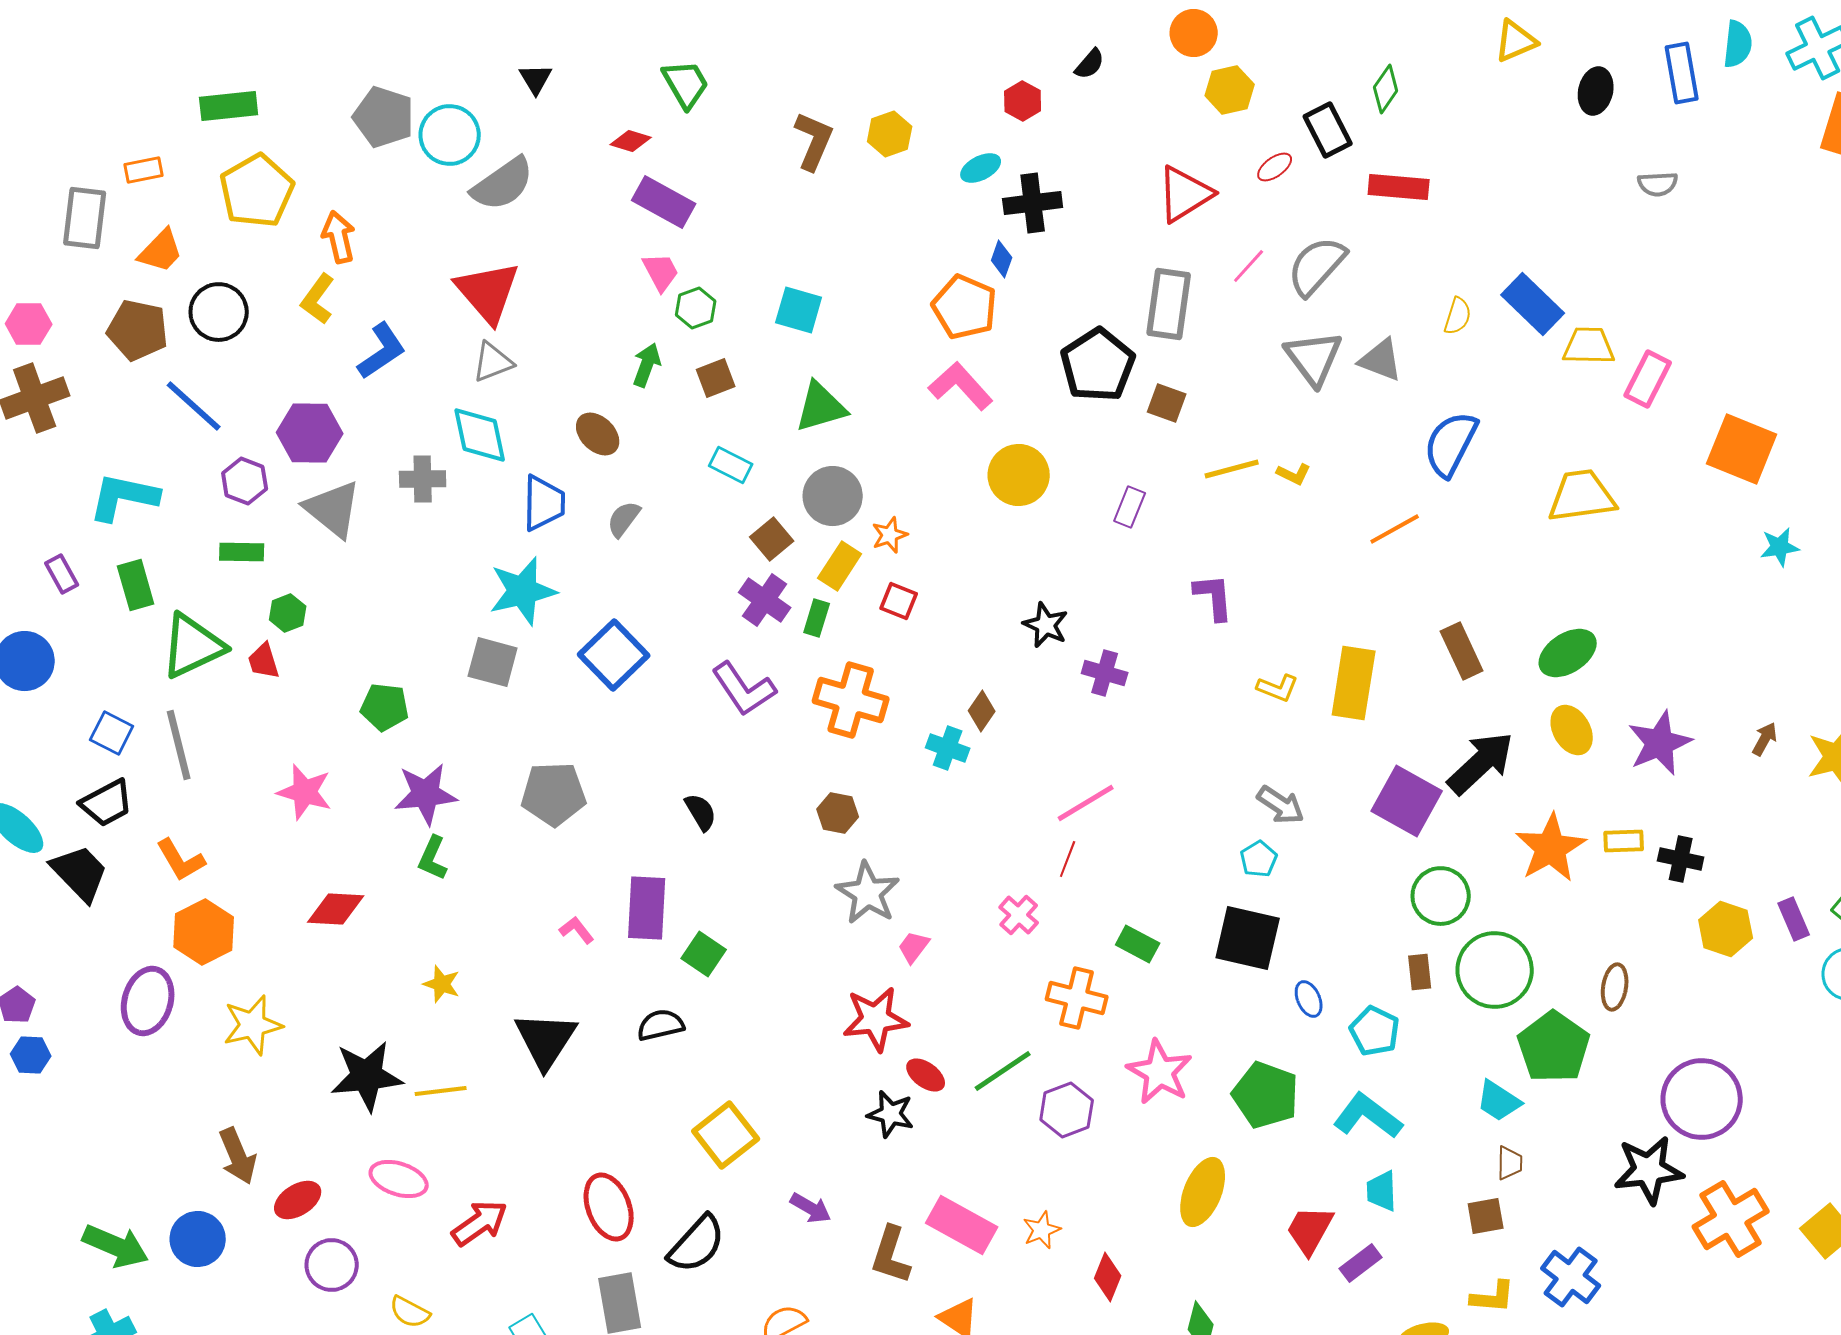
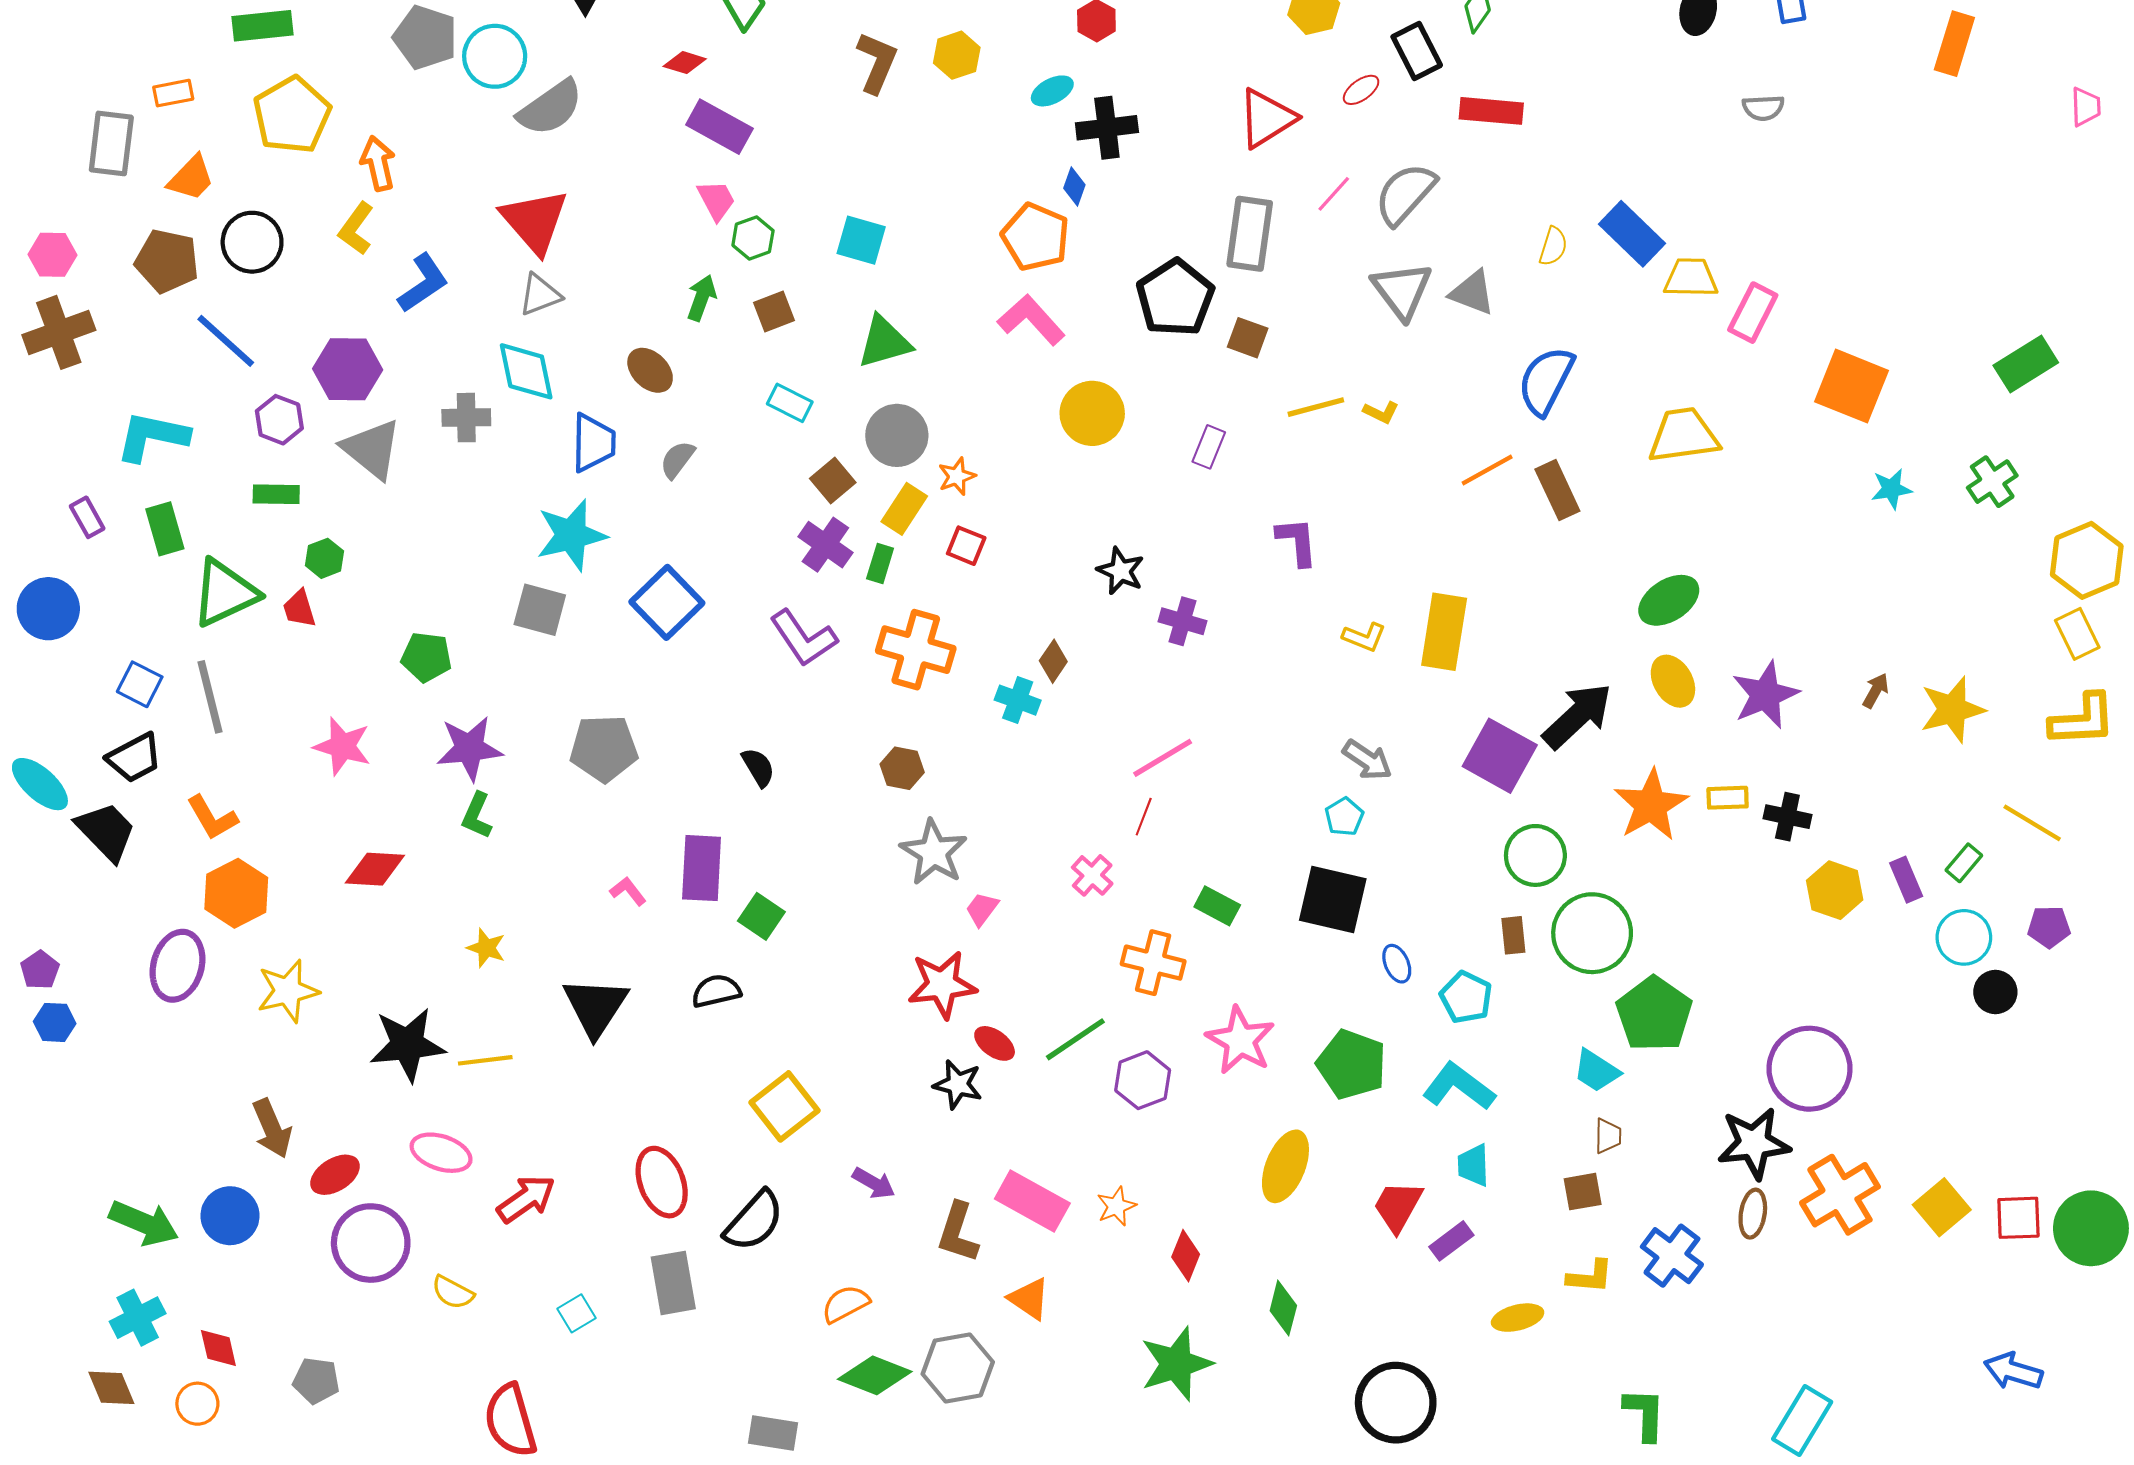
brown rectangle: (1462, 651) -> (1557, 490), moved
brown ellipse: (1615, 987) -> (1753, 1214), moved
purple circle: (332, 1265) -> (371, 1243), size x1.4

